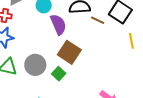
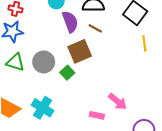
brown line: (98, 20) -> (95, 28), moved
brown square: (69, 52) -> (80, 51), turned 30

